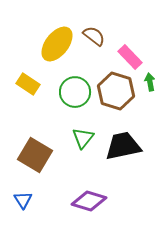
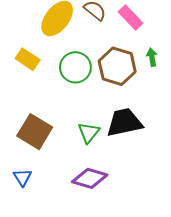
pink rectangle: (130, 57) -> (130, 17), moved
green triangle: (83, 138) -> (89, 133), moved

